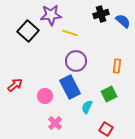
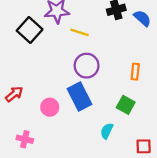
green square: (109, 94) -> (126, 105), turned -35
cyan semicircle: (87, 107) -> (107, 131), moved
pink cross: (55, 123) -> (25, 139), moved, turned -32
red square: (106, 129) -> (144, 146), moved, turned -32

